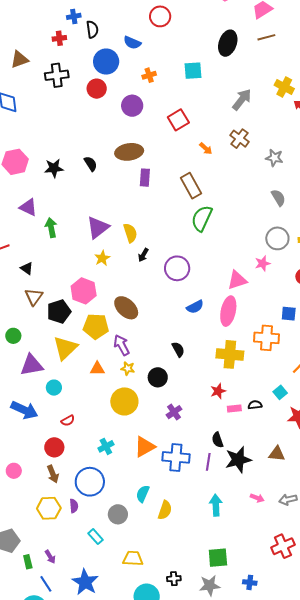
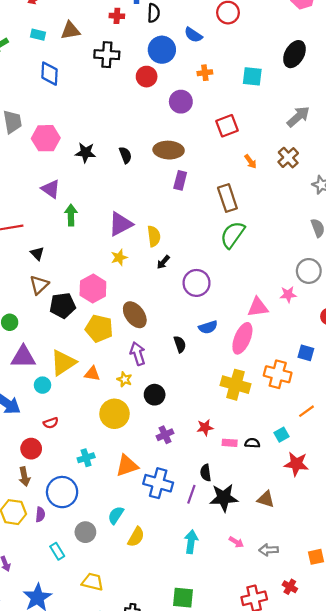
purple arrow: (122, 345) -> (138, 354), moved
yellow triangle: (65, 348) -> (63, 363), moved
black semicircle: (178, 349) -> (180, 344), moved
red star: (218, 391) -> (205, 428), moved

